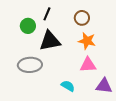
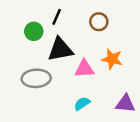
orange star: (87, 41) -> (112, 59), moved
pink triangle: (88, 65) -> (84, 69), moved
cyan semicircle: (68, 86) -> (82, 104), turned -64

